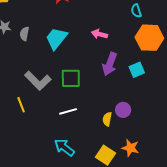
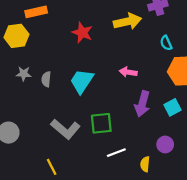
yellow line: (21, 105) -> (52, 167), moved
purple circle: (123, 110) -> (165, 144), moved
white line: (68, 111) -> (116, 153), moved

